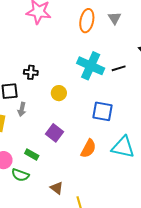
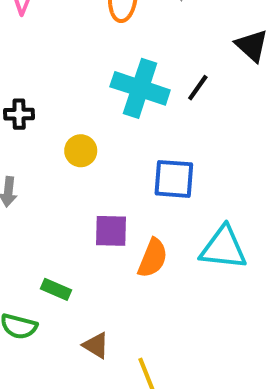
black line: (119, 68) -> (198, 88), turned -32
purple square: (54, 133) -> (111, 231), moved, turned -30
green rectangle: (32, 155) -> (56, 289), moved

